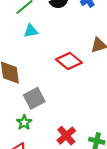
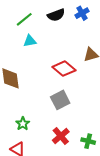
gray square: (34, 98) -> (60, 100), moved

